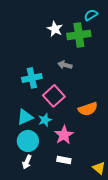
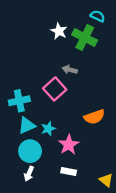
cyan semicircle: (91, 15) -> (98, 16), turned 56
green cross: (79, 35) -> (85, 38), turned 35
cyan cross: (32, 78) -> (19, 101), moved
pink square: (54, 96) -> (55, 89), moved

